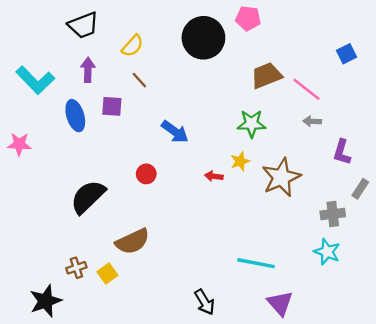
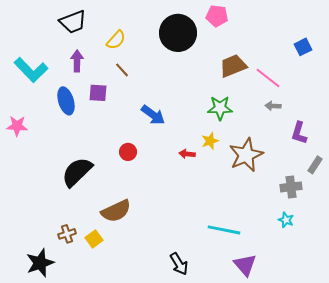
cyan star: (327, 252) -> (286, 220), size x0.7

